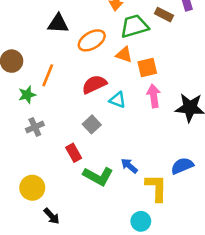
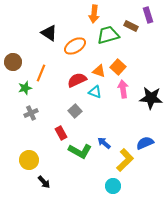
black triangle: (58, 24) -> (49, 33), turned 30
orange triangle: (124, 55) -> (99, 71), moved
orange square: (147, 68) -> (118, 67), turned -35
yellow L-shape: (156, 188) -> (125, 160), turned 45

